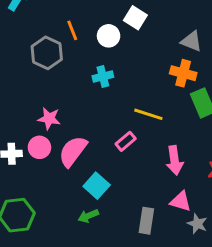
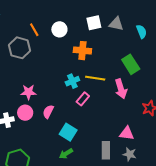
white square: (135, 18) -> (94, 23), moved, turned -35
orange cross: (183, 73) -> (82, 51), moved
cyan cross: (103, 76) -> (72, 81), moved
pink semicircle: (73, 151) -> (48, 112), size x0.6
pink arrow: (175, 160) -> (121, 89), moved
gray star: (197, 224) -> (130, 154), moved

